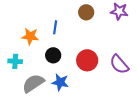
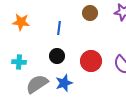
orange star: (30, 36) -> (21, 22), moved
blue star: (60, 82) -> (64, 83), turned -30

